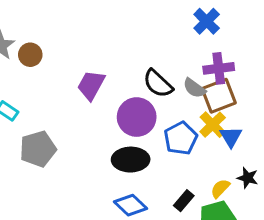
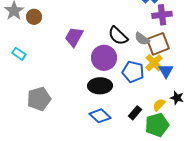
purple cross: (219, 68) -> (162, 15), moved
blue pentagon: (181, 138) -> (133, 72), turned -30
gray pentagon: (38, 149) -> (39, 99), moved

